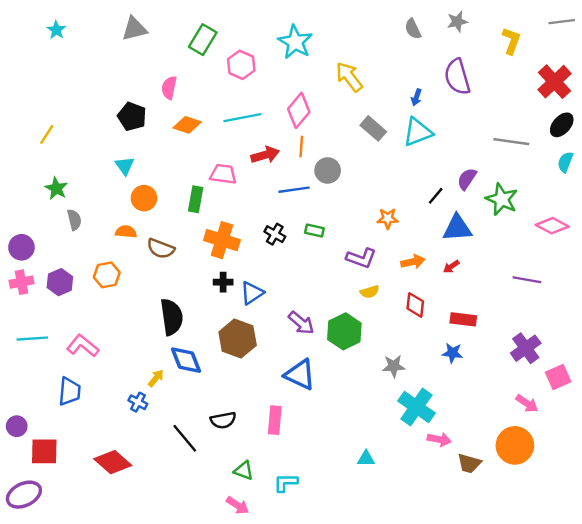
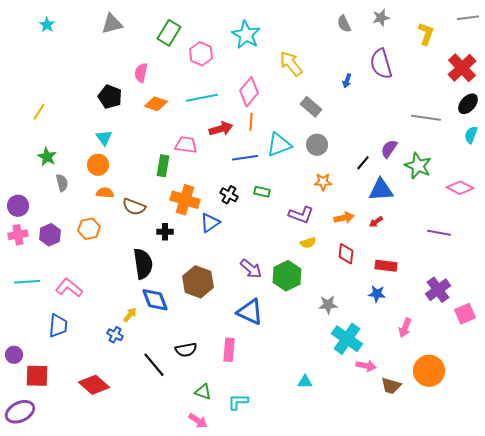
cyan triangle: (418, 132) -> (279, 145), moved
gray circle: (328, 170) -> (317, 145), moved
orange circle: (144, 198) -> (98, 165), moved
black cross: (223, 282) -> (165, 232), moved
blue triangle: (252, 293) -> (210, 223), moved
pink arrow: (527, 403) -> (405, 328), moved, turned 78

